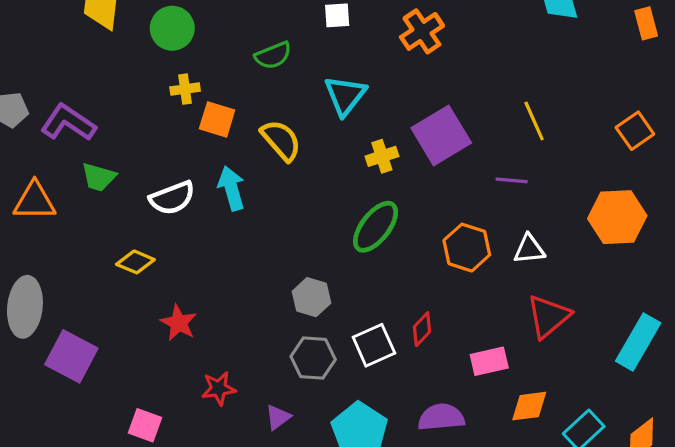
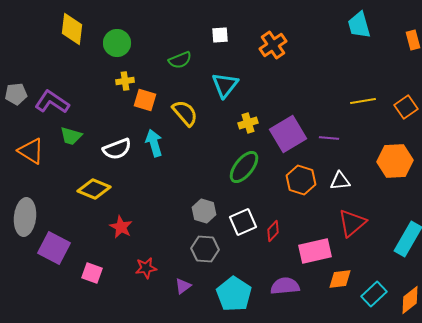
yellow line: (534, 121) -> (363, 101), moved, turned -75
purple square: (441, 135) -> (288, 134), moved
orange triangle: (35, 201) -> (31, 151), turned 32
yellow diamond: (135, 262) -> (94, 189), size x1.4
white square: (374, 345) -> (243, 222), moved
pink rectangle: (489, 361) -> (315, 251), size x1.4
pink square: (145, 425) -> (92, 273), moved

